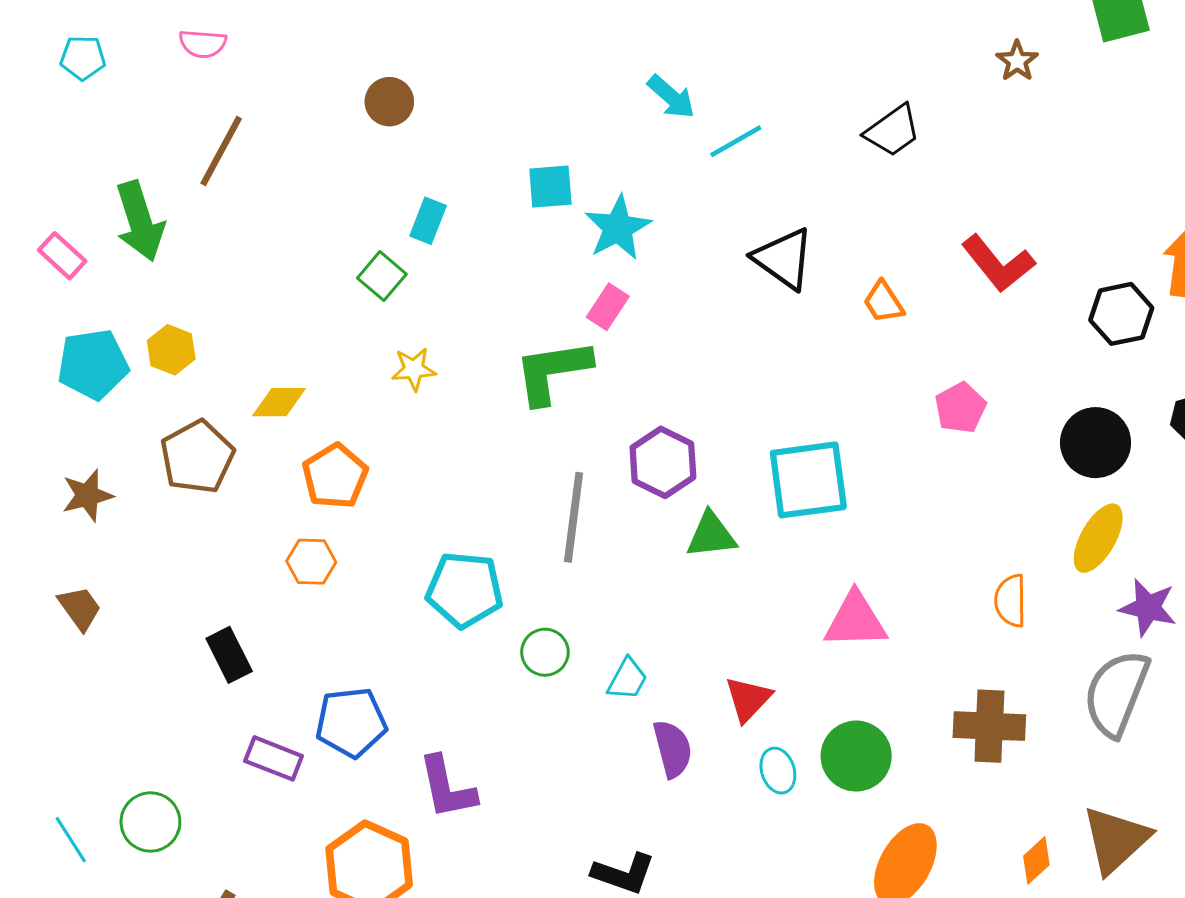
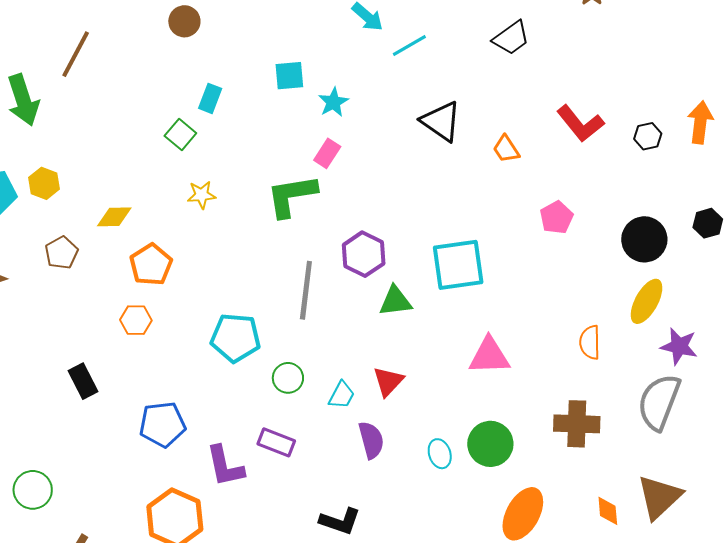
cyan star: (618, 228) -> (333, 102), size x0.7
black hexagon: (1121, 314) -> (648, 136), moved, size x0.7
brown pentagon: (197, 457) -> (61, 253), size x0.7
red triangle: (748, 699) -> (388, 381), moved
purple rectangle: (274, 758) -> (276, 442), moved
orange diamond: (1036, 860) -> (608, 511), turned -52

